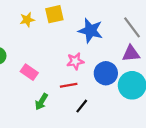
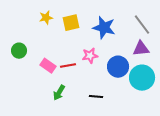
yellow square: (54, 14) -> (71, 23), moved
red line: (69, 85) -> (68, 66), moved
black line: (82, 106) -> (96, 97), turned 56

